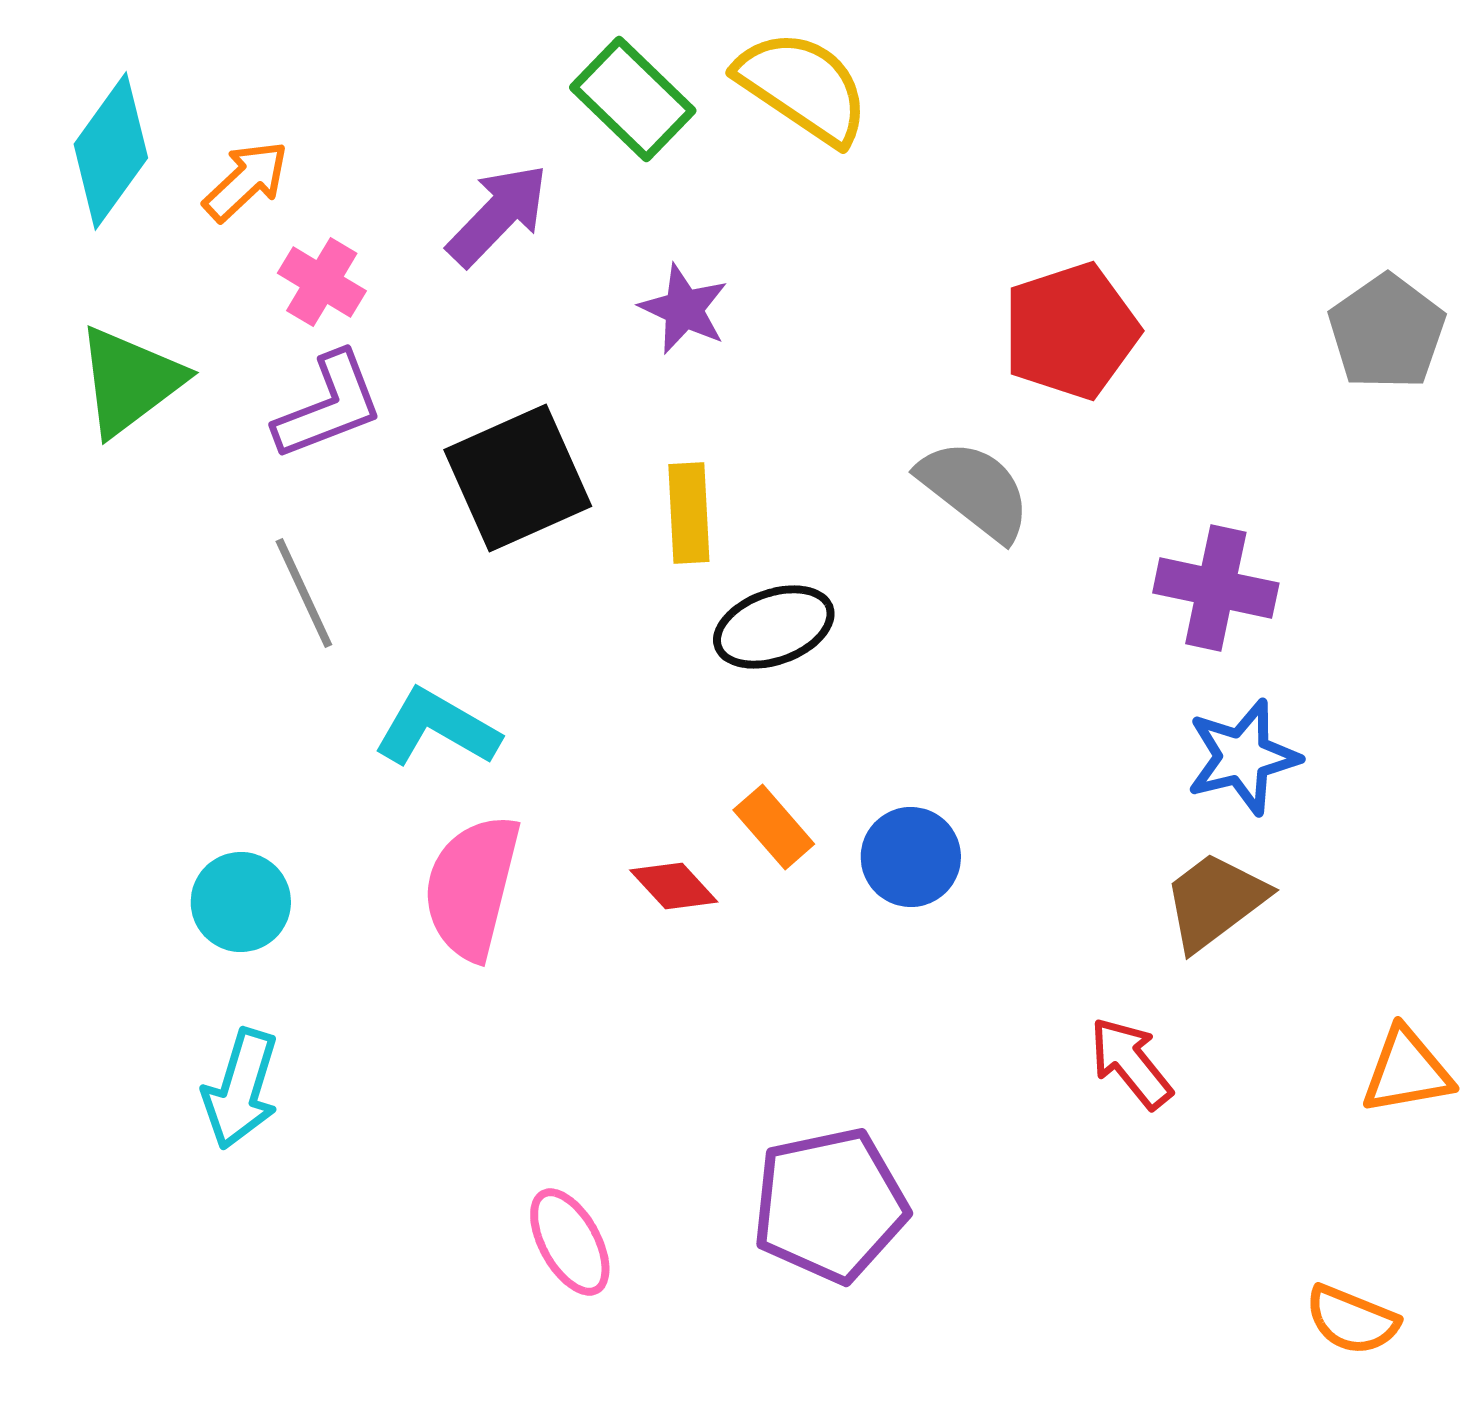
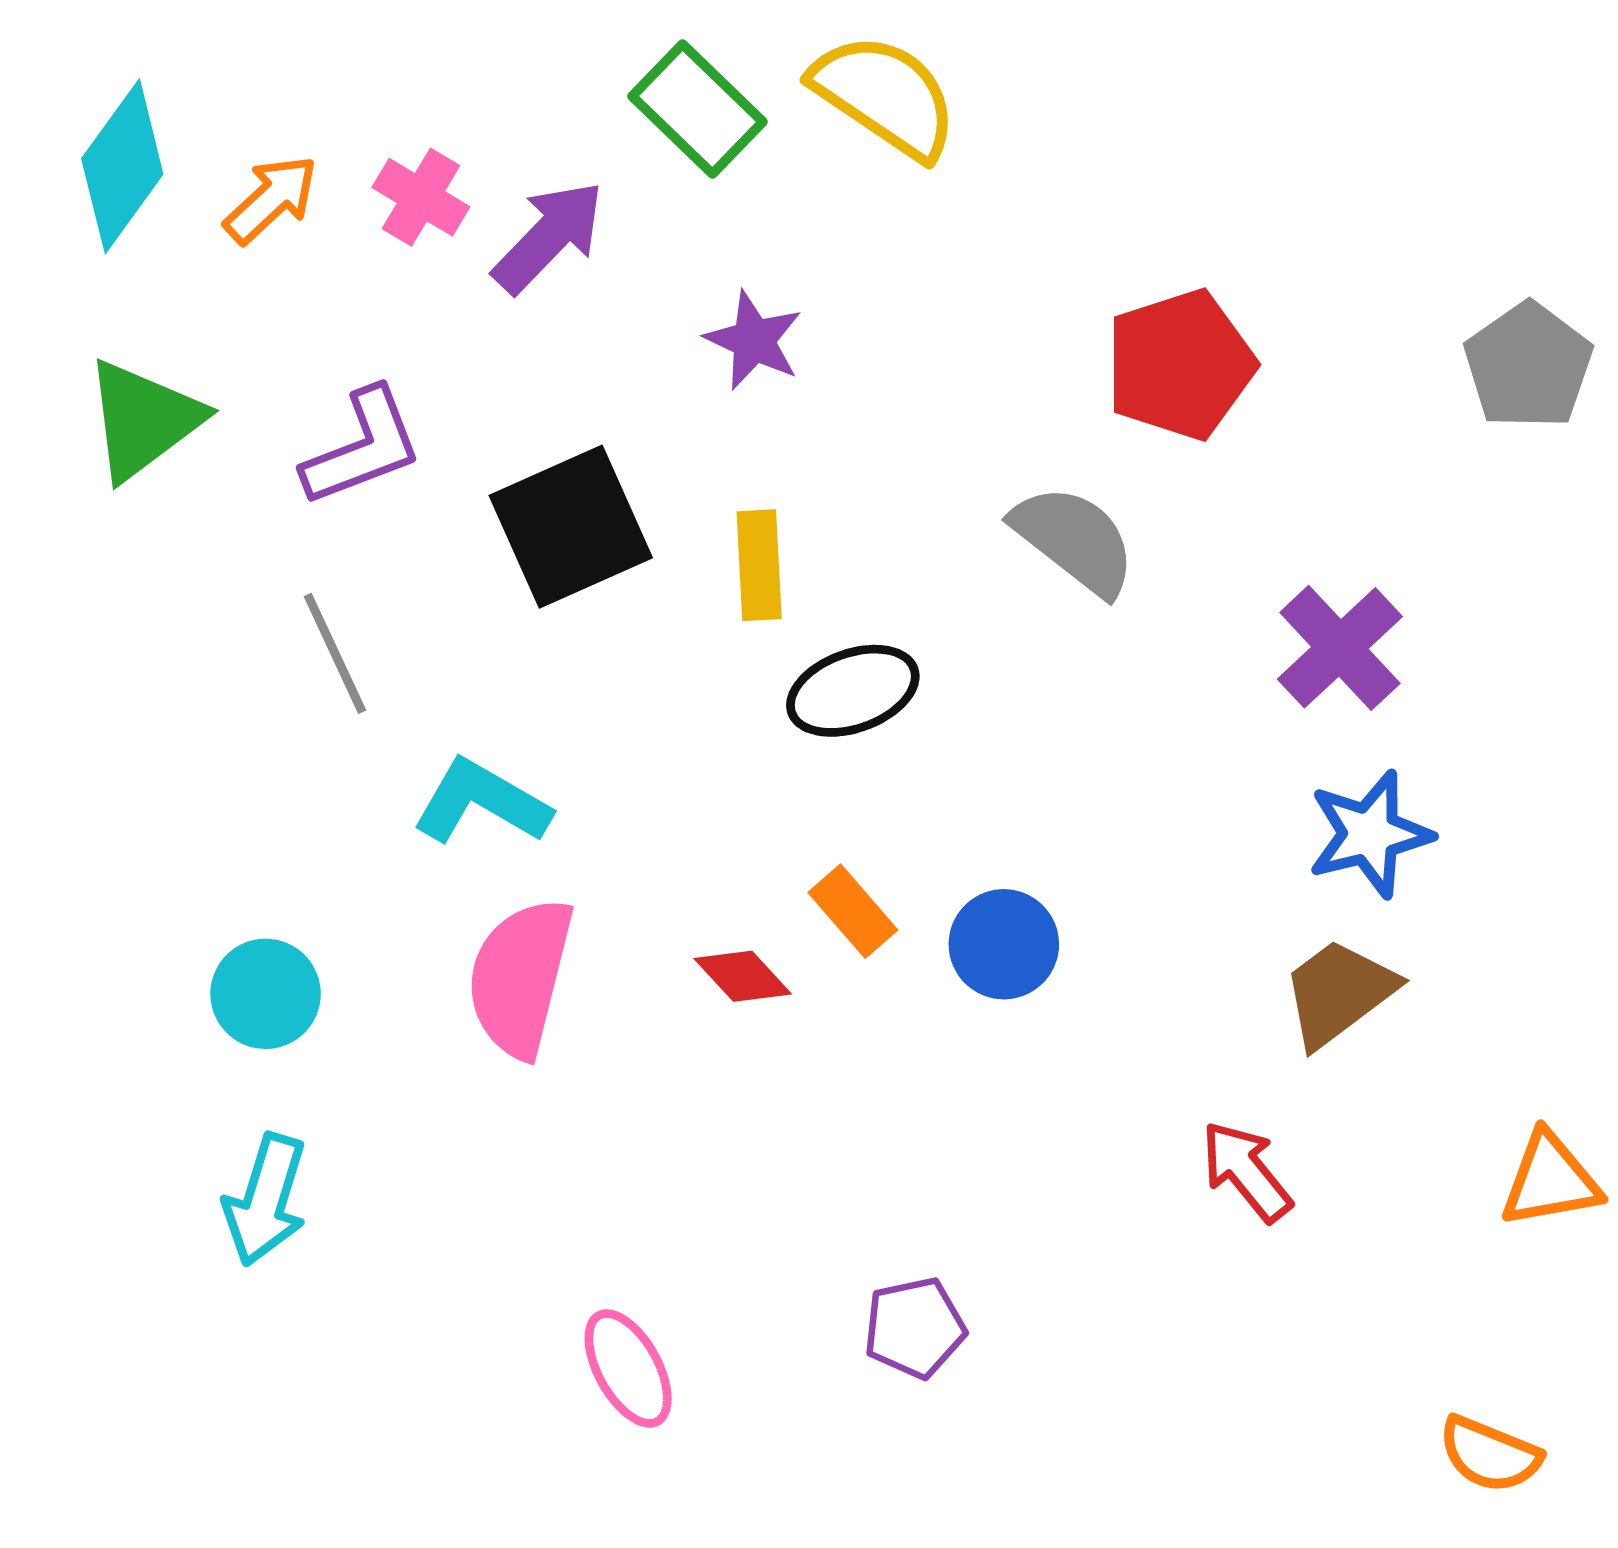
pink cross: (322, 282) -> (421, 197), moved
purple cross: (1216, 588) -> (1340, 648), turned 35
purple pentagon: (830, 1205) -> (915, 1328), size x0.6

